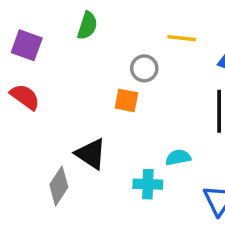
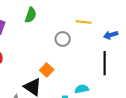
orange square: (126, 100) -> (47, 70), moved, turned 32

